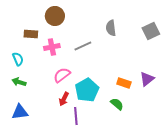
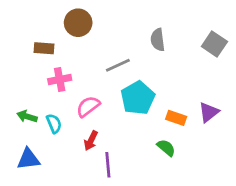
gray square: (151, 31) -> (214, 44), turned -30
pink cross: (52, 47) -> (60, 80), moved
cyan semicircle: (18, 59) -> (54, 124), moved
cyan pentagon: (87, 90) -> (138, 98), moved

